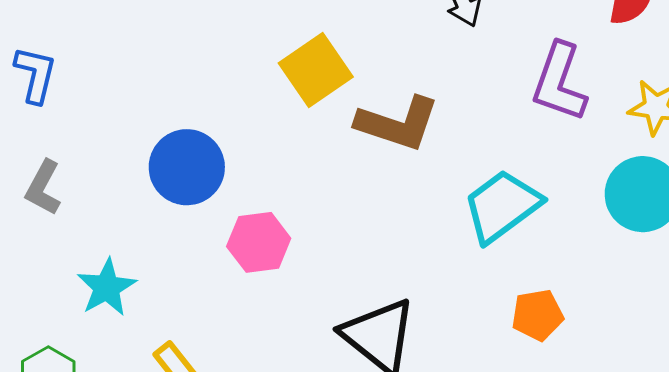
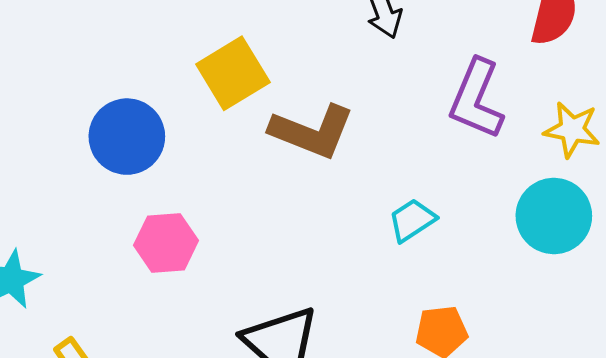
blue circle: (187, 167) -> (127, 137), moved
cyan trapezoid: (502, 206) -> (412, 220), size x0.6

